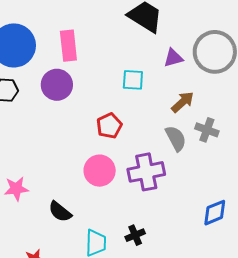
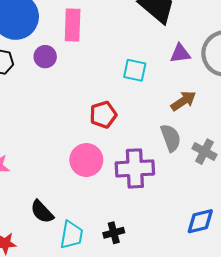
purple circle: (57, 85) -> (45, 57), moved, size x0.7
gray cross: (207, 130) -> (204, 152), moved
black semicircle: (60, 212) -> (42, 212), moved

